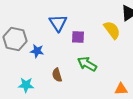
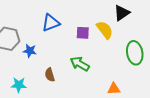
blue triangle: (58, 23) -> (51, 23), turned 42
purple square: (78, 37) -> (83, 33), moved

